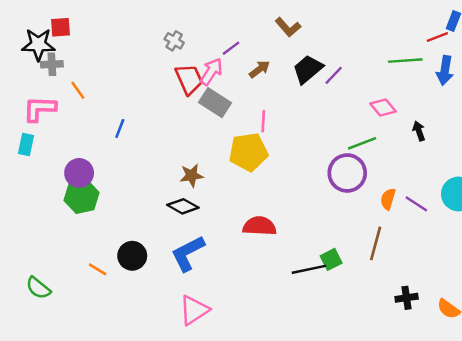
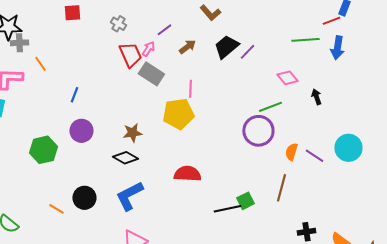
red square: (61, 27) -> (72, 13), moved
pink arrow: (211, 72) -> (148, 49), size x0.7
purple circle: (79, 173) -> (81, 131), moved

